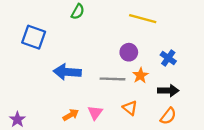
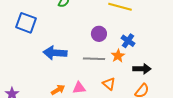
purple circle: (129, 52) -> (99, 34), moved
blue cross: (168, 58) -> (128, 41), moved
pink triangle: (95, 113) -> (79, 88), turned 48

